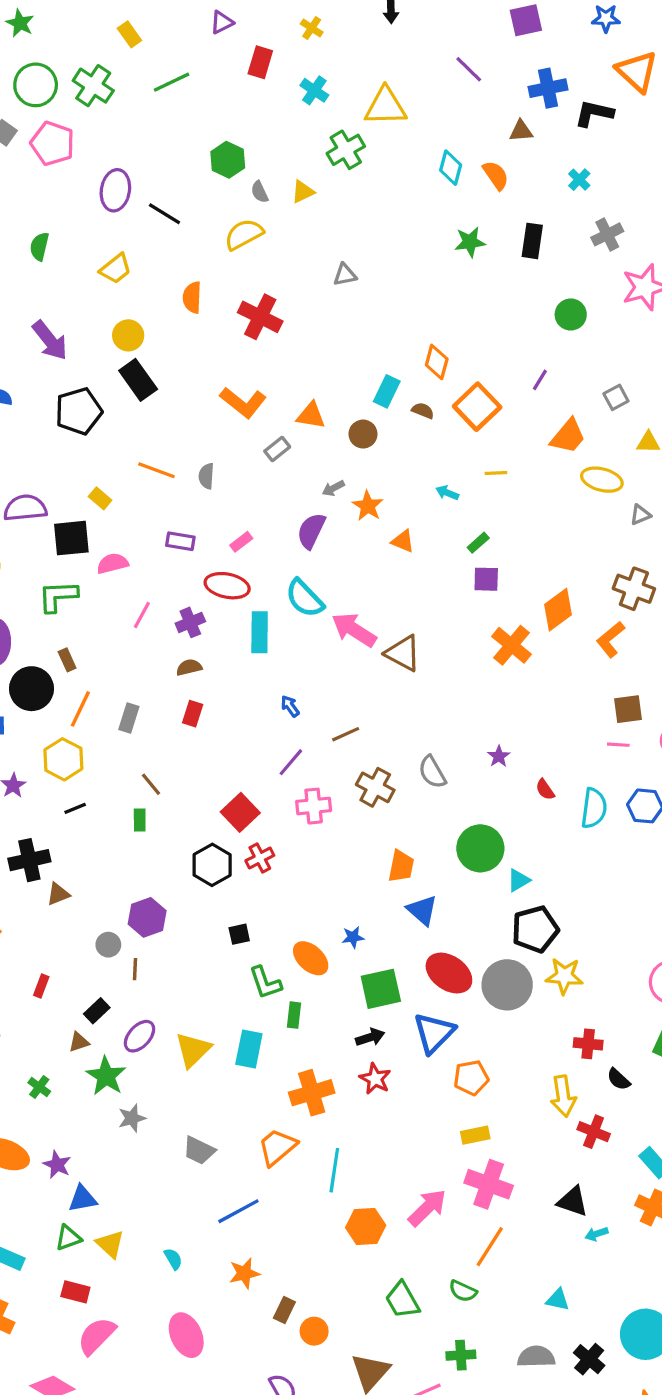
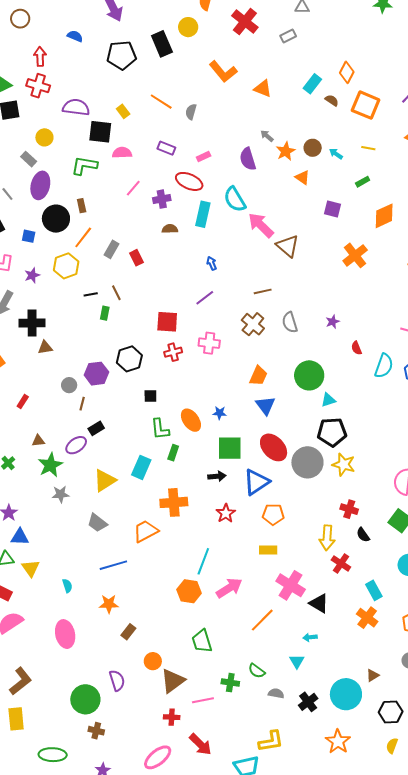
yellow circle: (128, 335) -> (188, 27), moved
orange square: (477, 407) -> (366, 105), turned -36
brown circle: (363, 434) -> (313, 148), moved
gray rectangle: (277, 449) -> (288, 36), moved
gray arrow: (333, 488) -> (267, 136), turned 56
purple semicircle: (311, 531) -> (248, 159), turned -55
green rectangle: (478, 543) -> (363, 182), moved
purple square: (486, 579) -> (333, 209), moved
orange diamond: (558, 610) -> (384, 216), moved
brown semicircle: (189, 667) -> (170, 229), moved
red rectangle: (193, 714) -> (137, 258), moved, turned -56
brown line: (346, 734) -> (263, 291), moved
pink cross: (314, 806) -> (209, 343), moved
black line: (75, 808) -> (91, 294), moved
red square: (240, 812) -> (167, 322), turned 35
black hexagon: (212, 865) -> (129, 359), moved
black rectangle: (97, 1011) -> (96, 428), moved
yellow triangle: (193, 1050) -> (105, 480), moved
red star: (375, 1079) -> (226, 513), moved
cyan line: (334, 1170) -> (203, 561), moved
pink cross: (489, 1184) -> (291, 585), moved
cyan arrow: (596, 1234) -> (310, 637), moved
green semicircle: (463, 1291) -> (257, 671), moved
cyan triangle: (558, 1300) -> (297, 661), turned 35
orange circle: (314, 1331) -> (153, 661), moved
gray semicircle: (536, 1357) -> (276, 693), size x0.7

